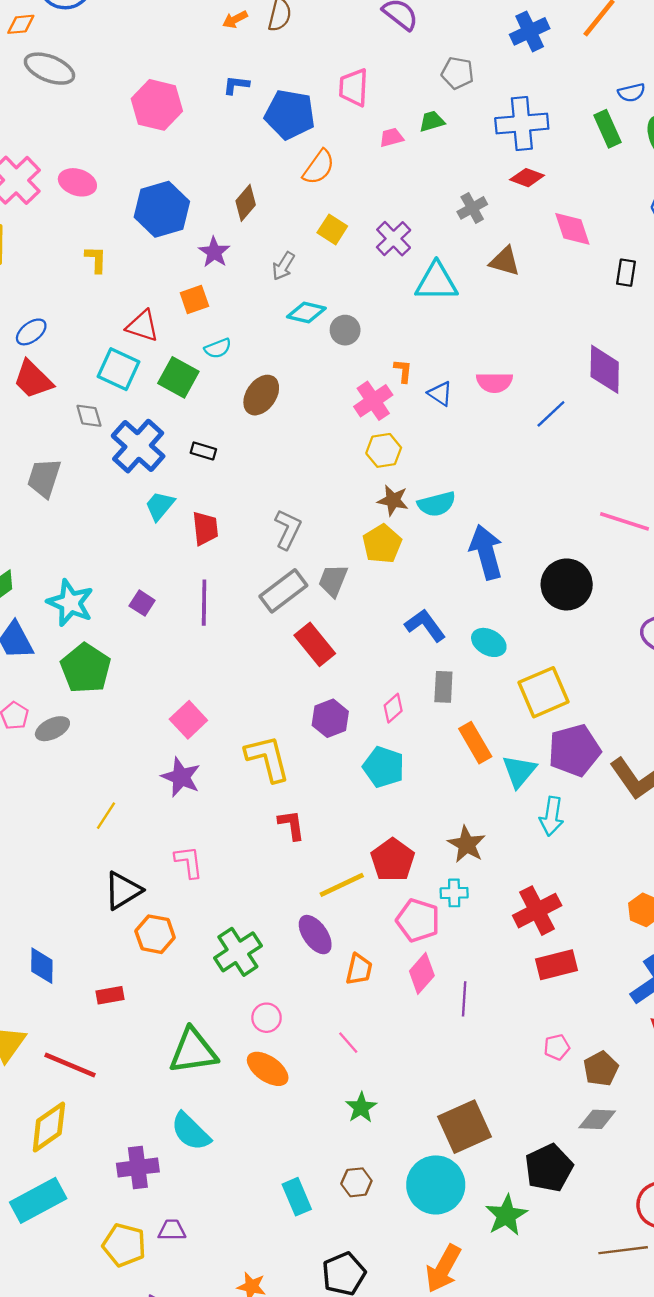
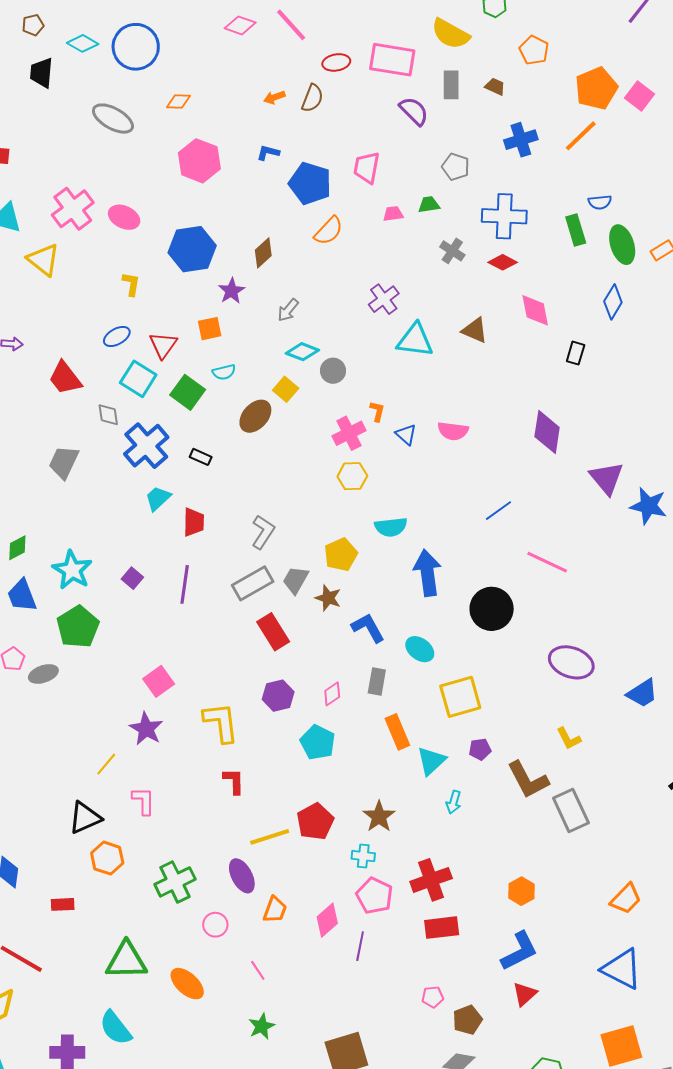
orange diamond: (21, 24) -> (178, 101), moved
gray cross: (472, 208) -> (452, 251), moved, turned -35
yellow square: (332, 229) -> (286, 389), moved
red triangle: (143, 326) -> (163, 345), turned 40
blue ellipse: (31, 332) -> (117, 336), moved
blue line: (551, 414) -> (498, 511), moved
brown star: (393, 500) -> (328, 598), moved
purple pentagon: (574, 750) -> (480, 749), size x0.5
yellow line: (106, 816) -> (106, 764), moved
cyan arrow: (552, 816) -> (454, 802), size x0.7
pink pentagon: (418, 920) -> (375, 896), moved
pink circle: (267, 1018) -> (215, 925), moved

